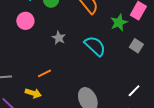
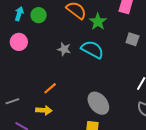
green star: (119, 23) -> (98, 22), moved
gray star: (59, 38) -> (64, 49), moved

